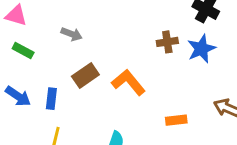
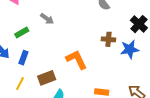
green rectangle: (23, 51) -> (22, 32), moved, turned -72
brown rectangle: (85, 75) -> (47, 78), moved

